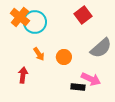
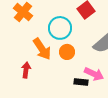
cyan circle: (35, 22) -> (60, 28), moved
orange arrow: (39, 54) -> (42, 49), size x1.6

